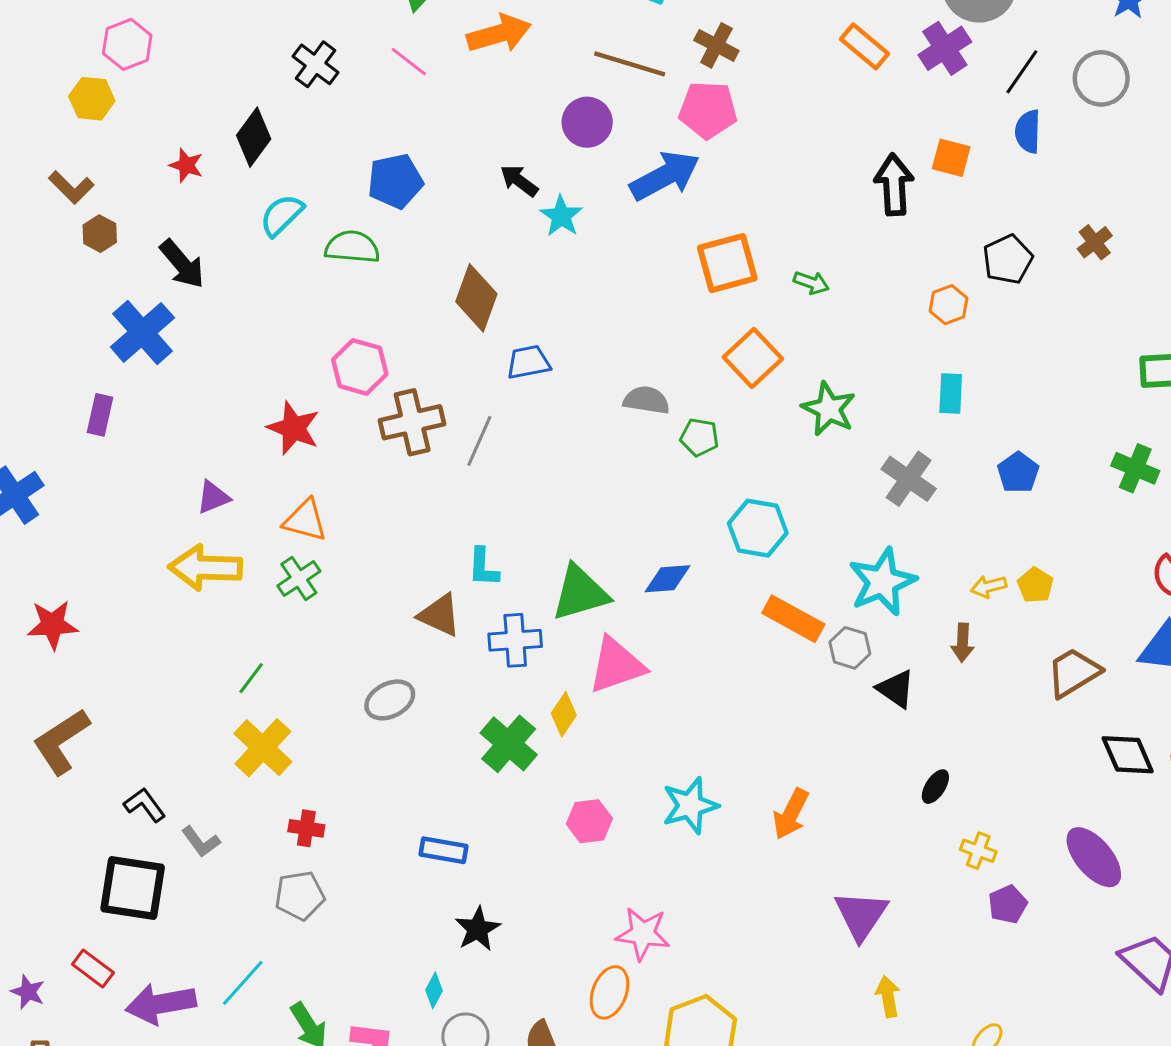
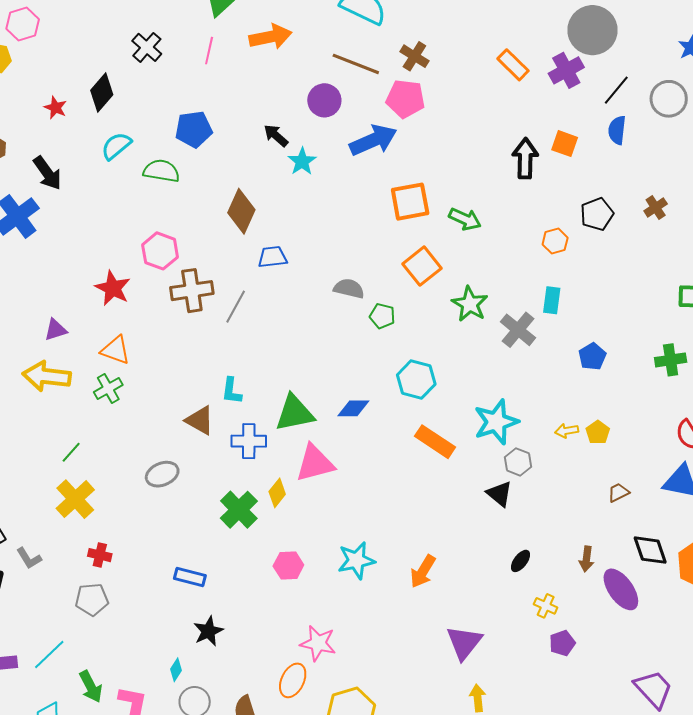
pink line: (409, 62) -> (209, 51), turned 60
green arrow: (811, 283) -> (465, 219), size x1.4
green cross: (1135, 468) -> (671, 360), turned -36
gray cross: (909, 479) -> (518, 330), moved
brown arrow: (963, 643) -> (586, 559), moved
gray hexagon: (850, 648) -> (518, 462), moved
brown trapezoid: (1074, 672) -> (618, 492), size x0.6
purple ellipse: (1094, 857) -> (621, 589), moved

